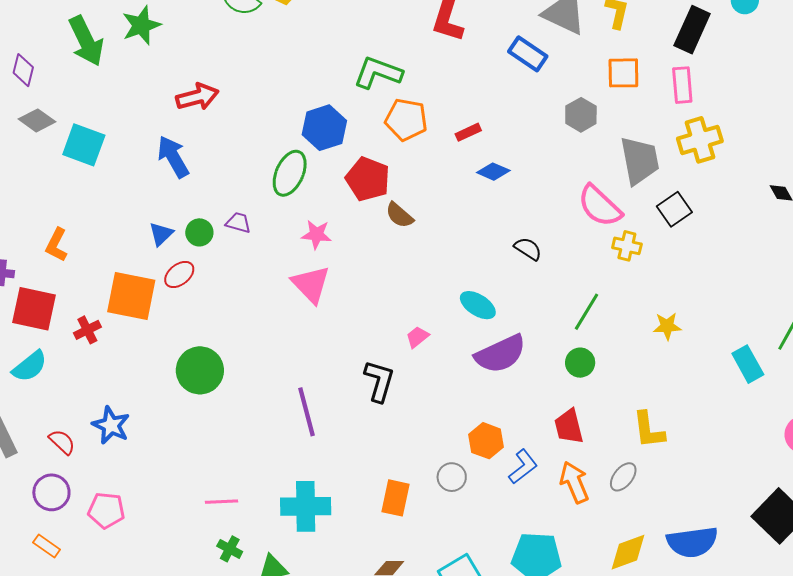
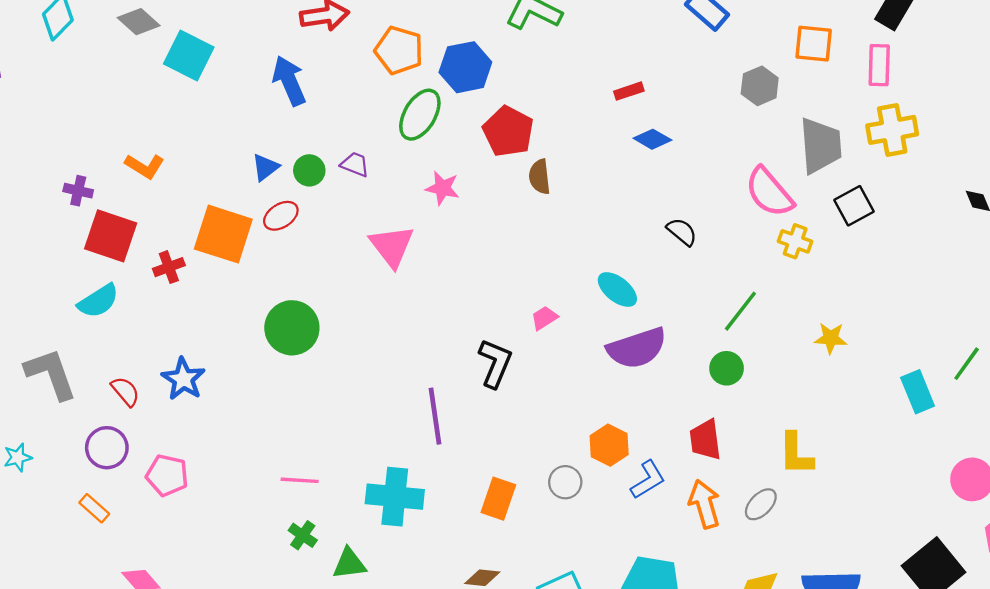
orange pentagon: (406, 120) -> (399, 50), moved
brown semicircle: (399, 215) -> (540, 177), turned 36
orange L-shape: (56, 245) -> (145, 166), turned -92
pink triangle: (311, 284) -> (392, 246), moved
purple line: (306, 412) -> (435, 416), moved

